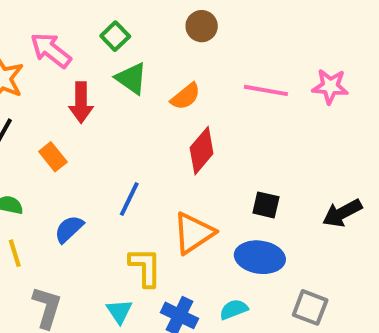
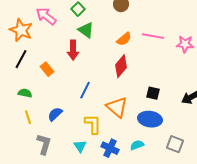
pink star: (330, 86) -> (185, 44), moved
orange semicircle: (186, 96) -> (124, 39), moved
red arrow: (81, 102) -> (73, 50), moved
blue semicircle: (69, 229) -> (55, 114), moved
orange triangle: (194, 233) -> (117, 107), turned -45

